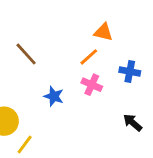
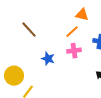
pink cross: (92, 85) -> (74, 51), turned -32

